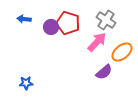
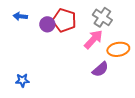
orange ellipse: (122, 52) -> (118, 49), turned 30

